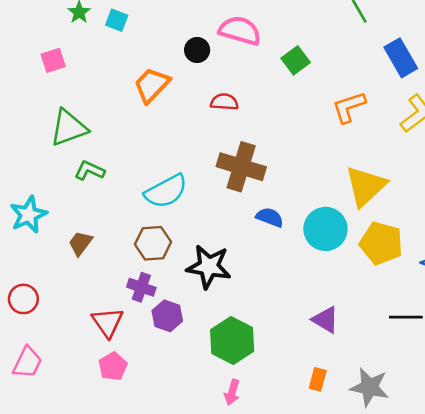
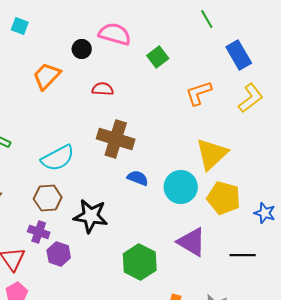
purple triangle: (325, 320) -> (192, 242), moved, size x1.4
green hexagon: (232, 340) -> (140, 262), moved

